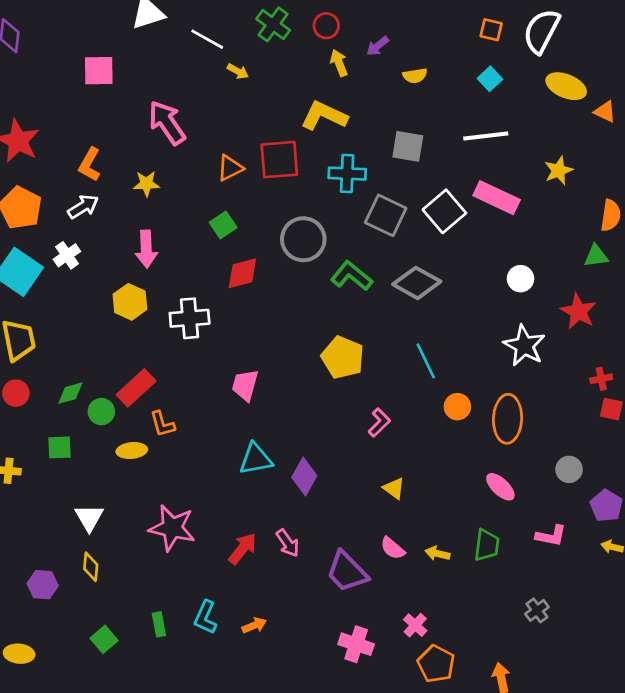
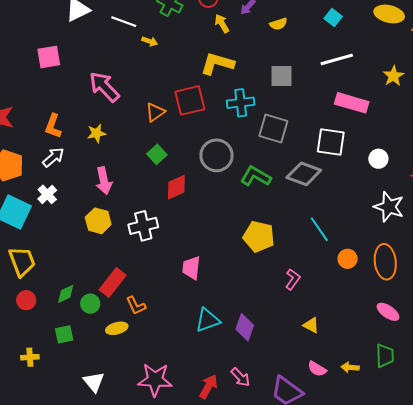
white square: (444, 211) -> (331, 142), moved, turned -32

